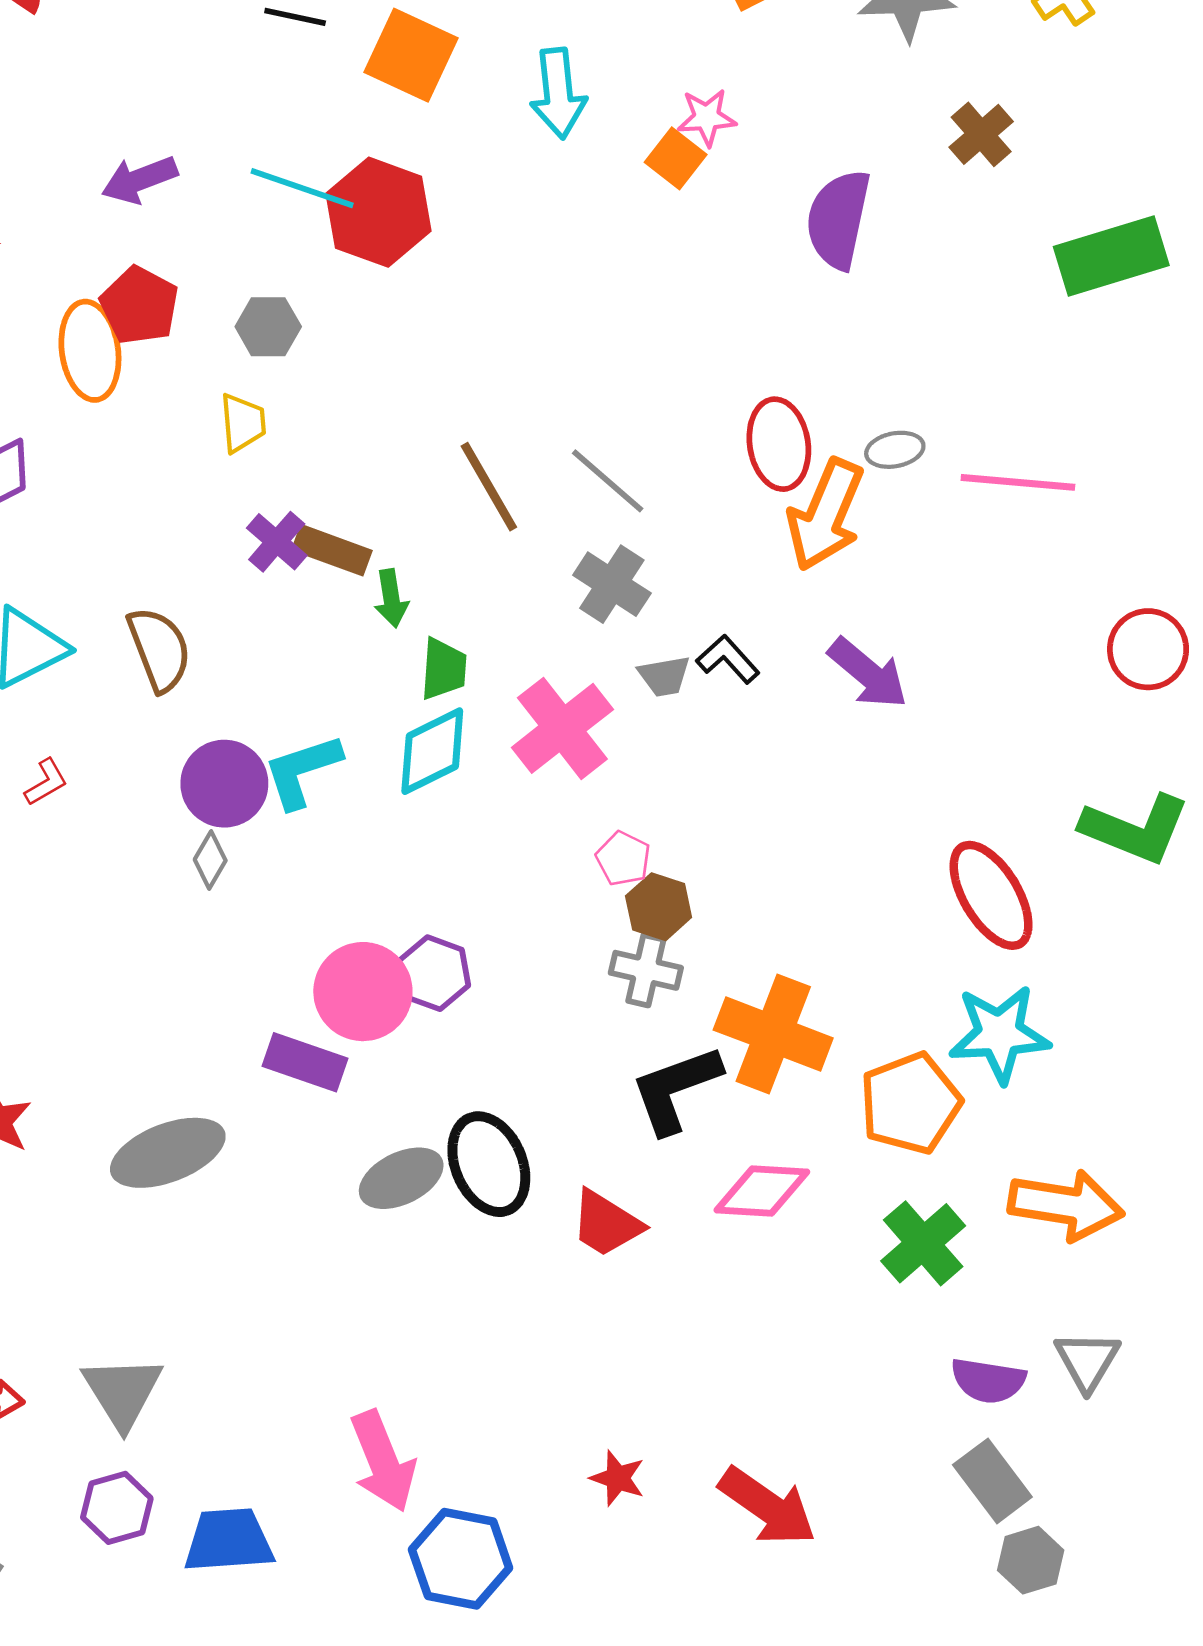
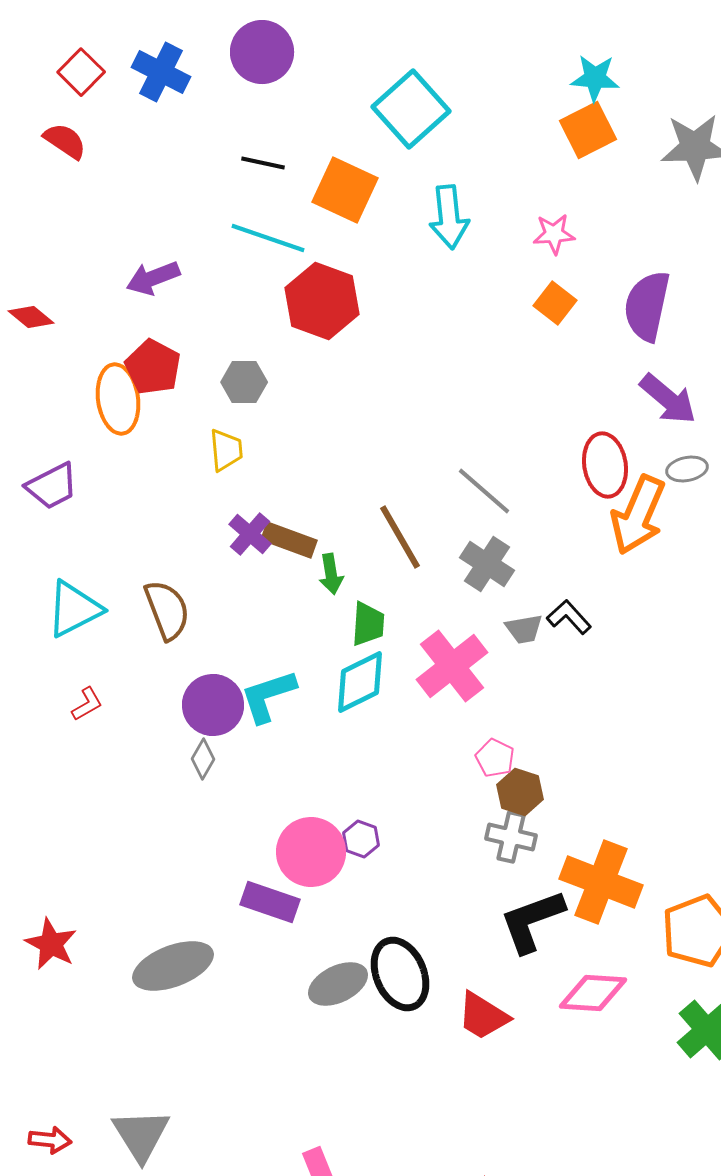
orange square: (676, 158) -> (555, 303), moved
cyan line: (302, 188) -> (268, 238), moved
brown line: (489, 487) -> (400, 537), moved
purple arrow: (868, 673) -> (668, 399), moved
purple hexagon: (434, 973) -> (361, 839), size x0.7

